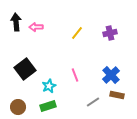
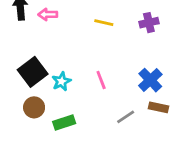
yellow line: (77, 33) -> (104, 23), turned 64
cyan star: (49, 86) -> (61, 81), moved
brown circle: (18, 107) -> (34, 107), moved

